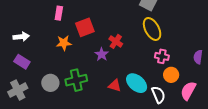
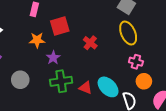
purple star: (102, 54) -> (53, 58), moved
green cross: (76, 80) -> (61, 81), moved

